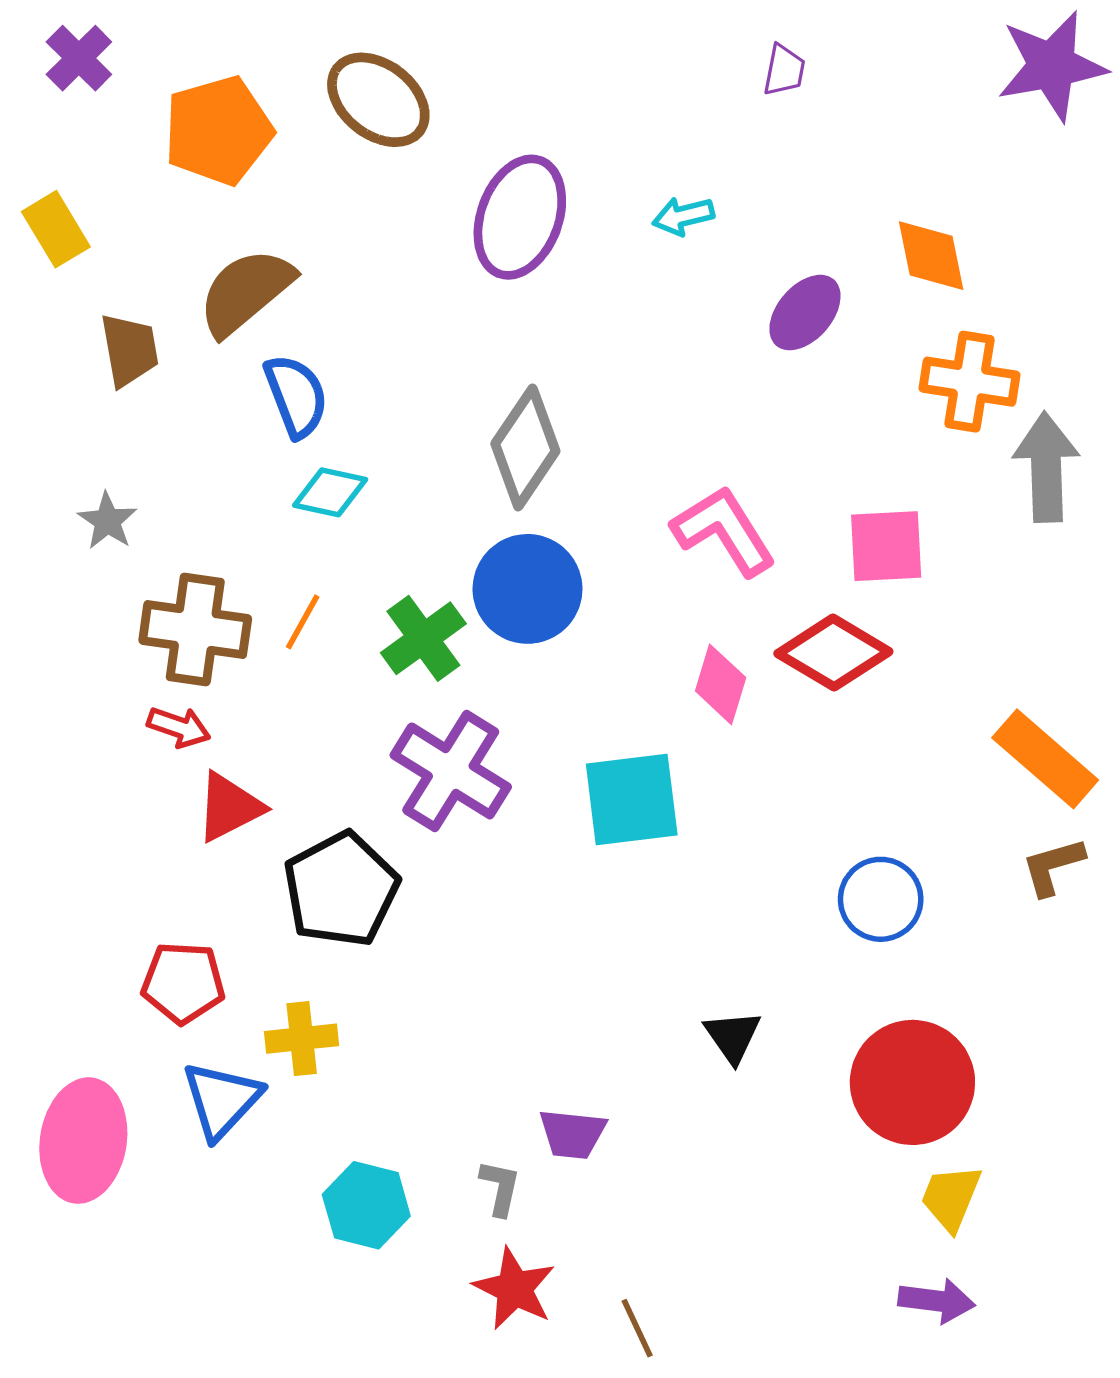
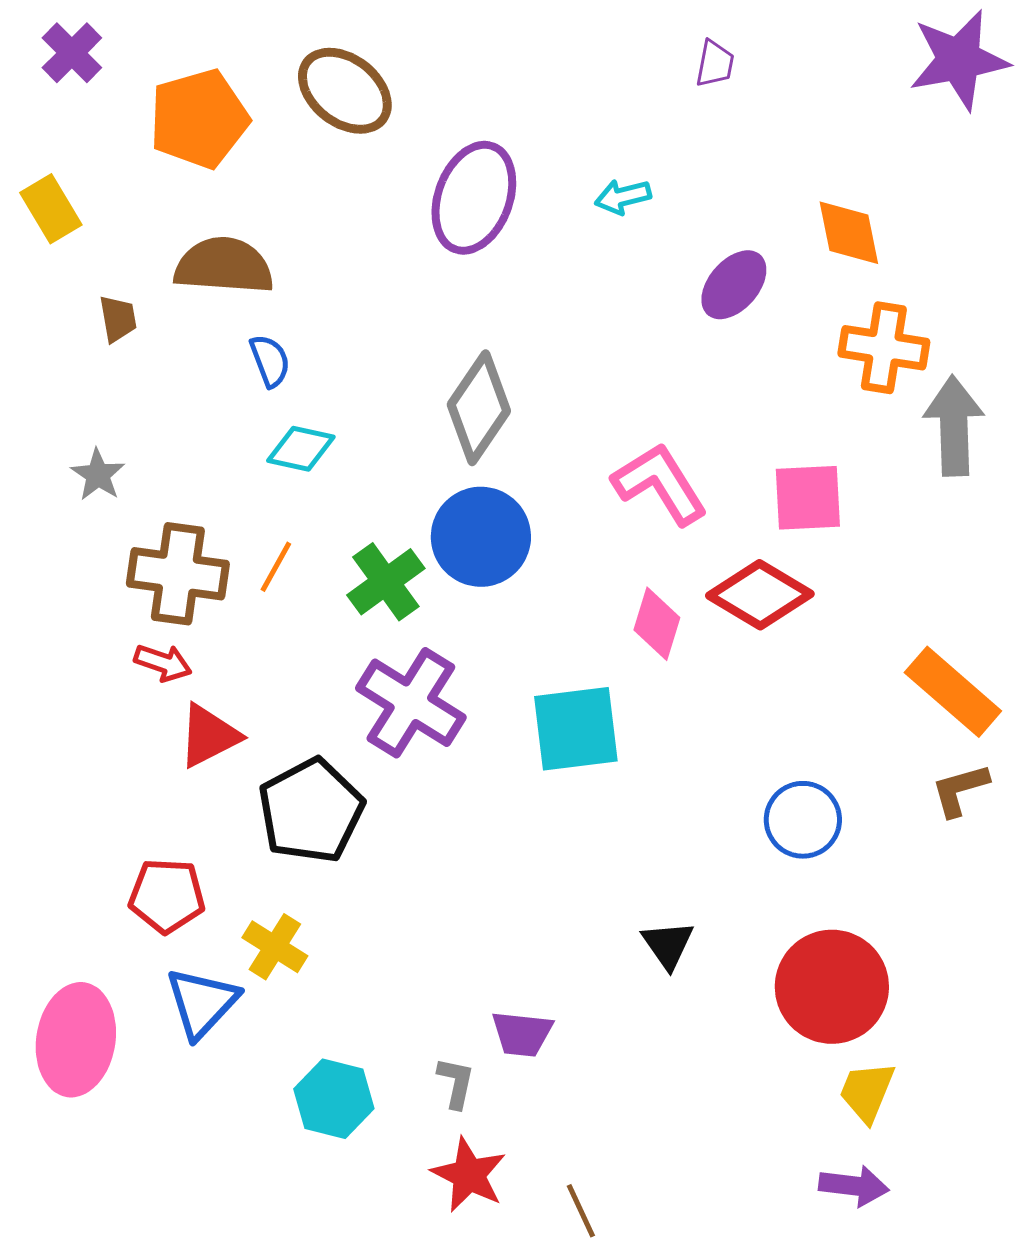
brown semicircle: (246, 292) -> (224, 266), turned 44
brown trapezoid: (129, 350) -> (118, 319), size x0.7
blue semicircle: (296, 396) -> (270, 361), size x0.7
yellow cross: (302, 1039) -> (275, 947), turned 38

